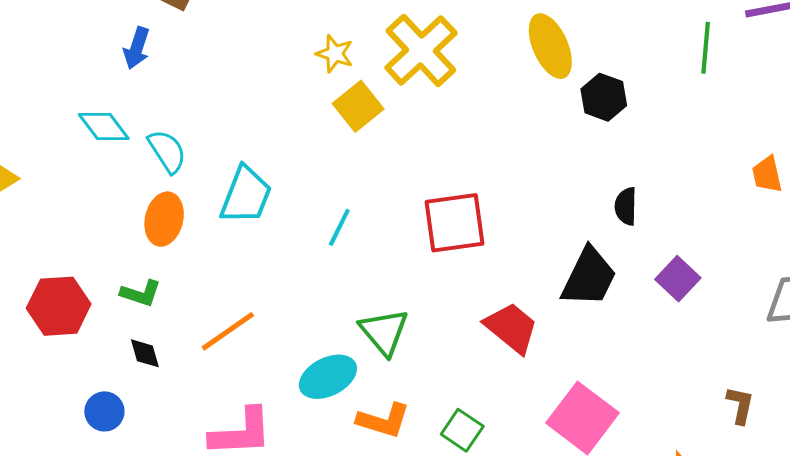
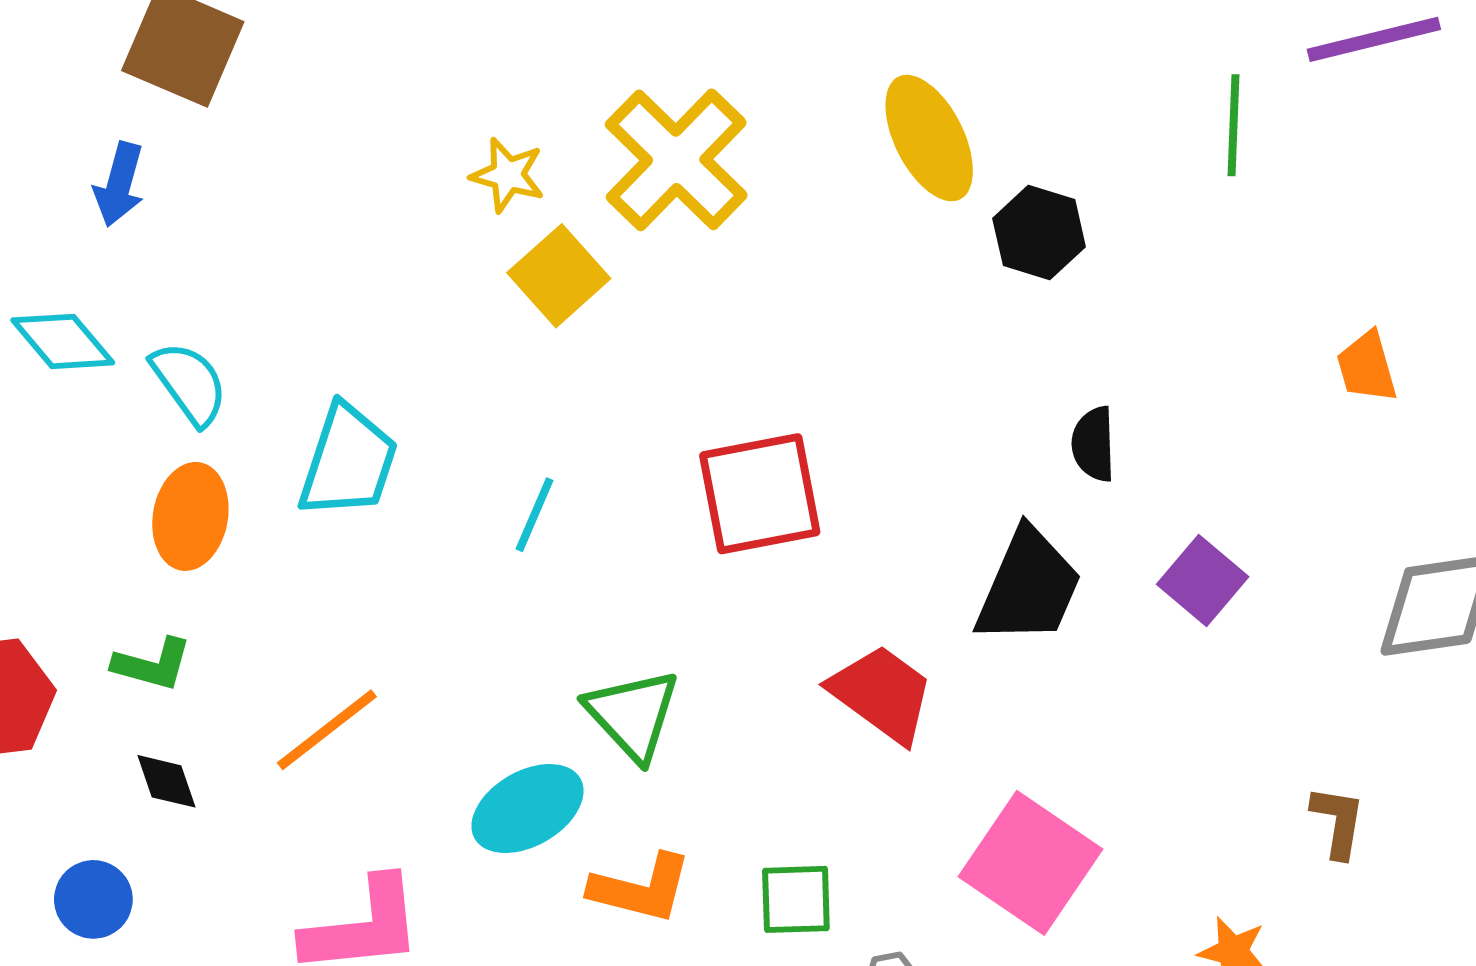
green square: (462, 430) -> (796, 899), turned -33

